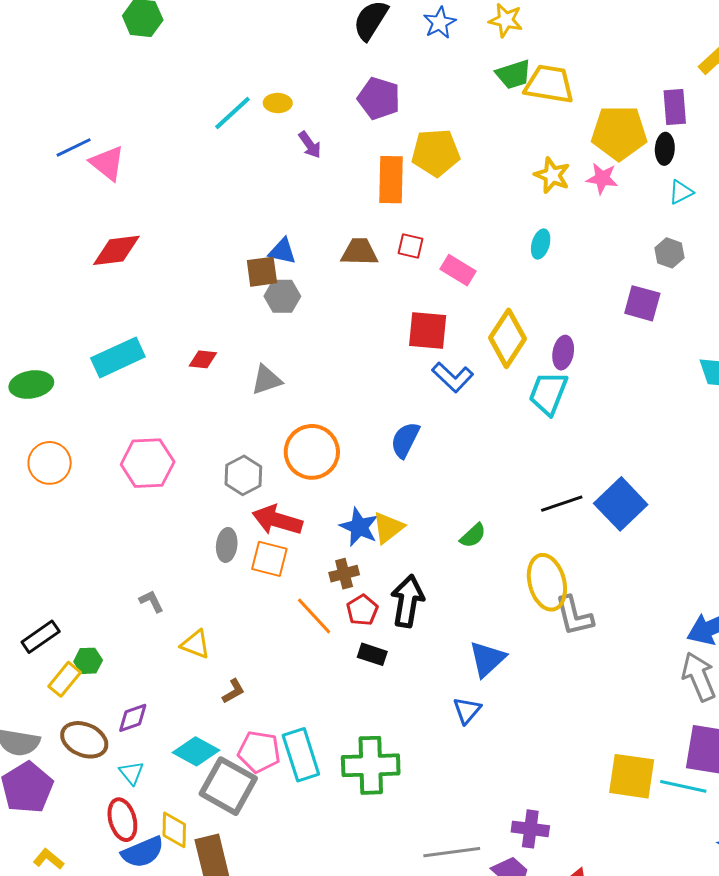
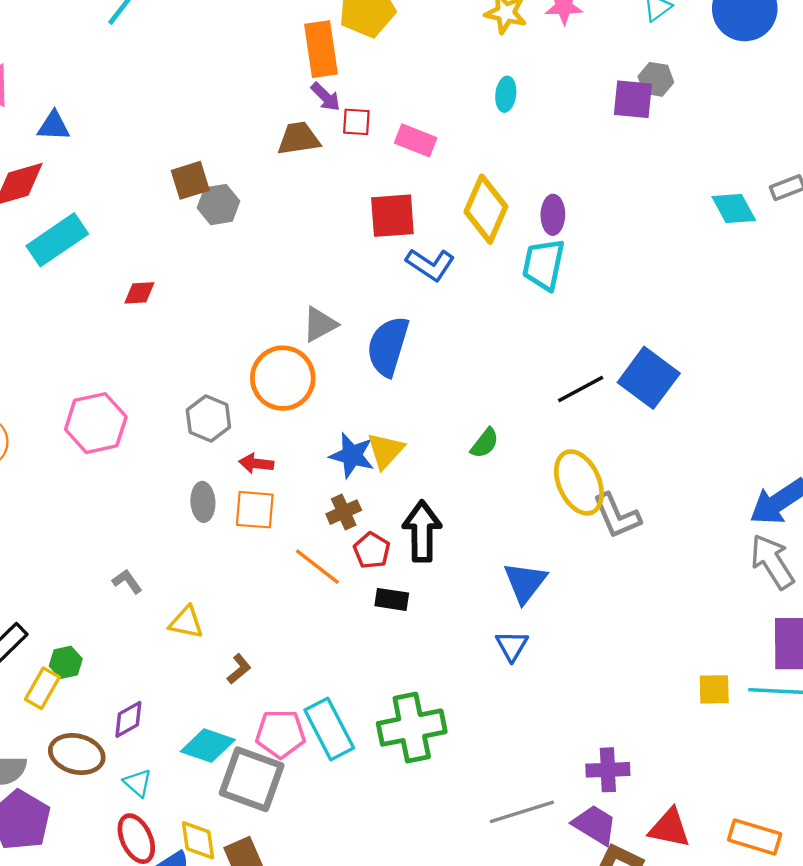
purple arrow: (310, 145) -> (326, 97), moved
blue triangle: (282, 251) -> (54, 126), moved
purple square: (642, 303) -> (633, 99), moved
cyan rectangle: (118, 357) -> (57, 240), moved
gray triangle: (266, 380) -> (320, 324), moved
blue semicircle: (405, 440) -> (388, 346), size x1.4
red arrow: (277, 520) -> (256, 463), size x0.6
yellow square: (632, 776) -> (714, 689), size x0.6

